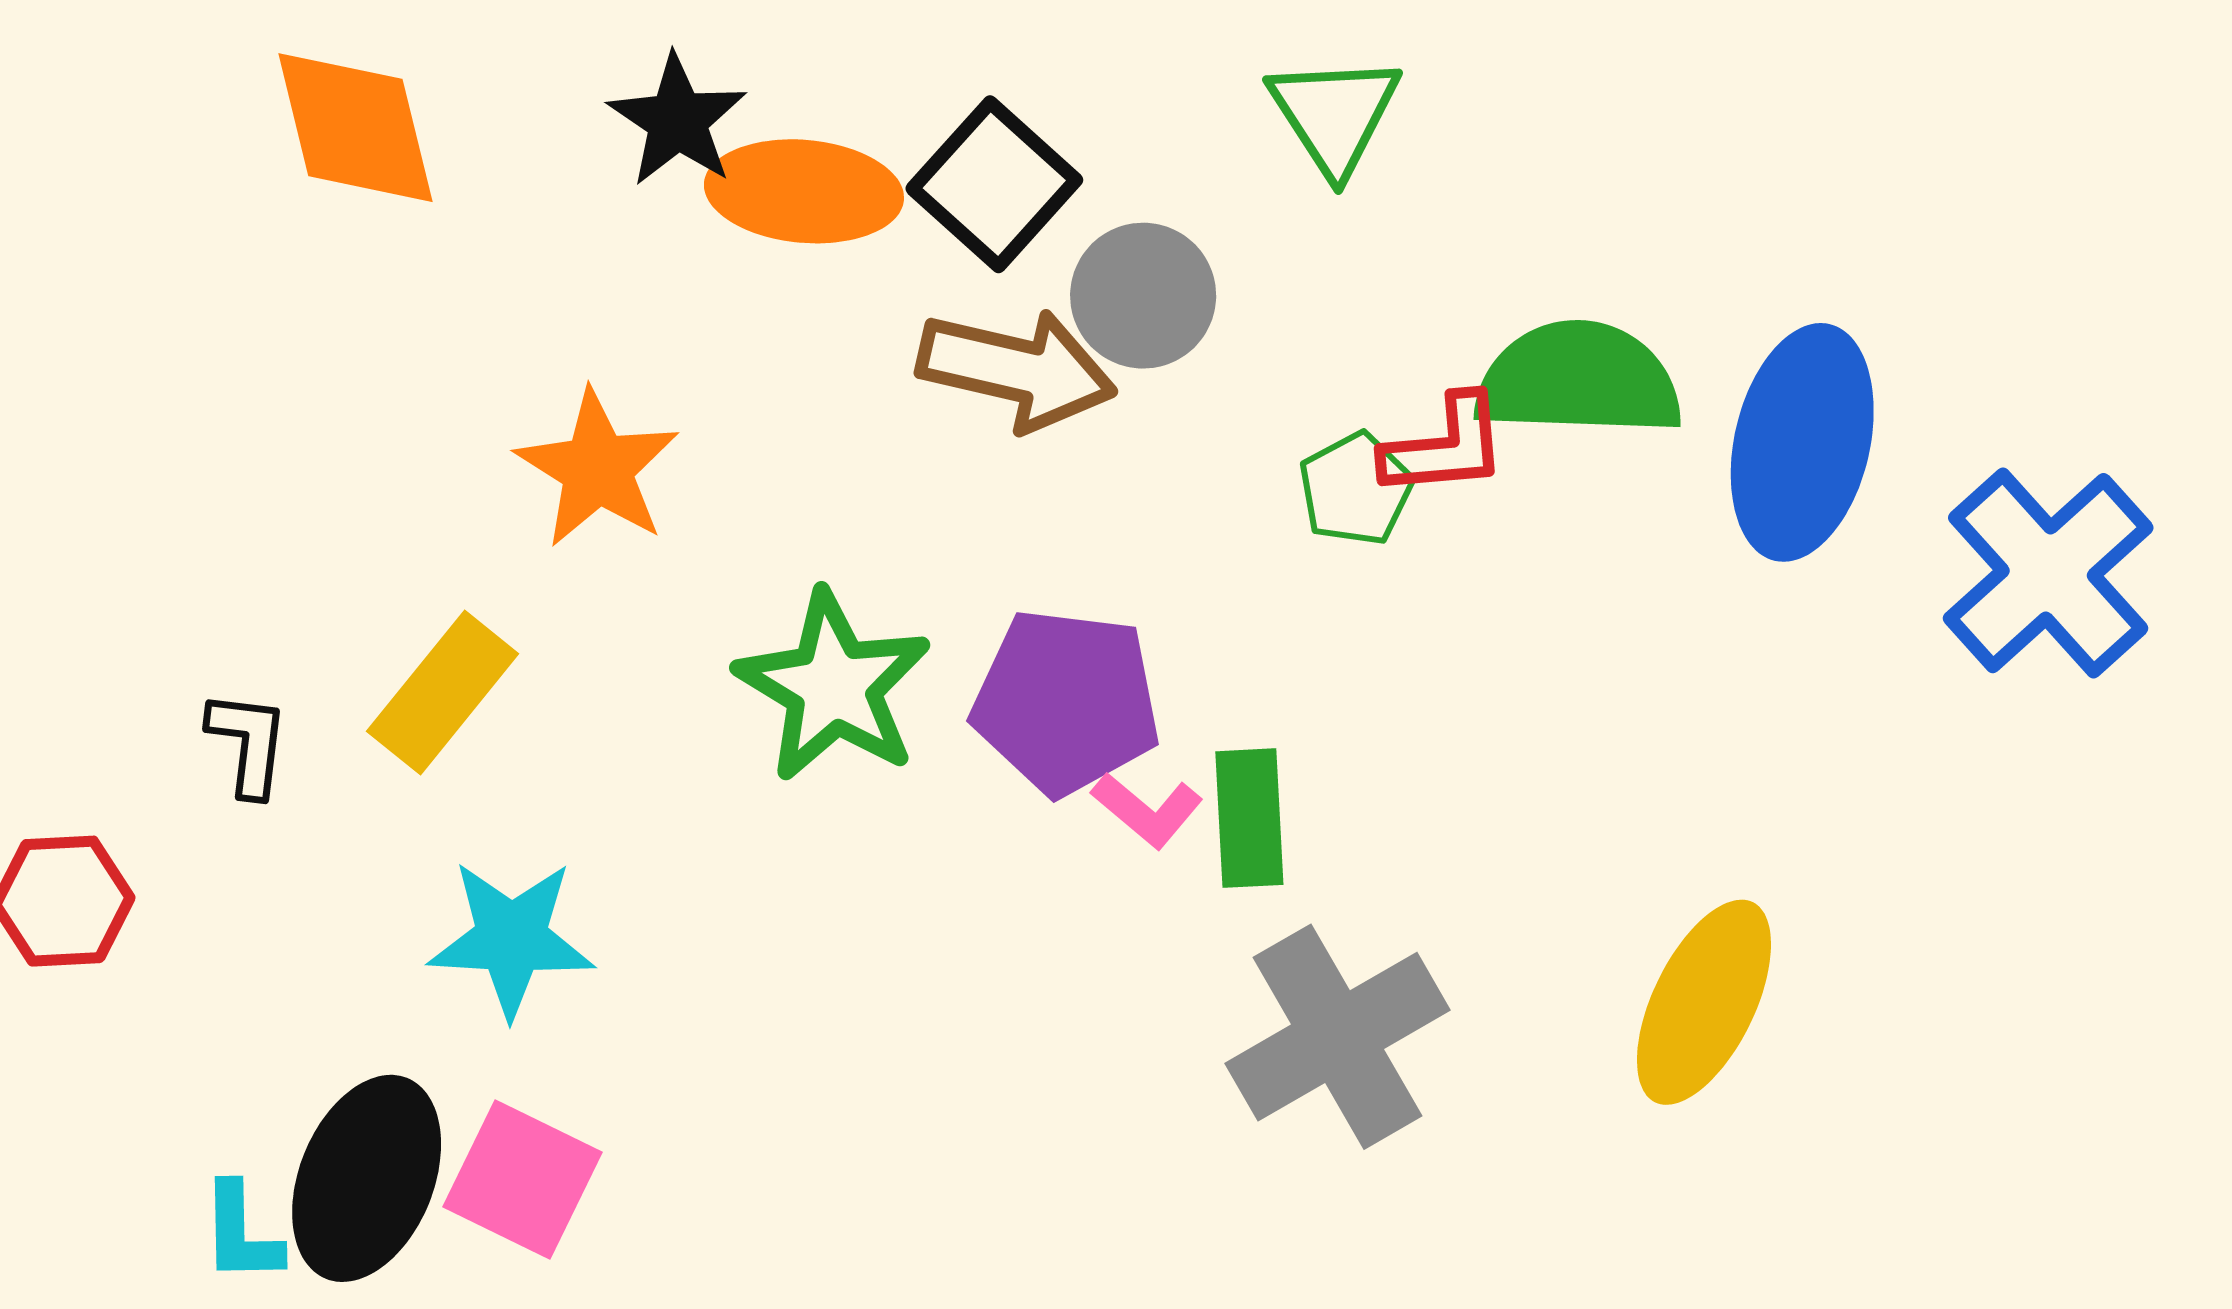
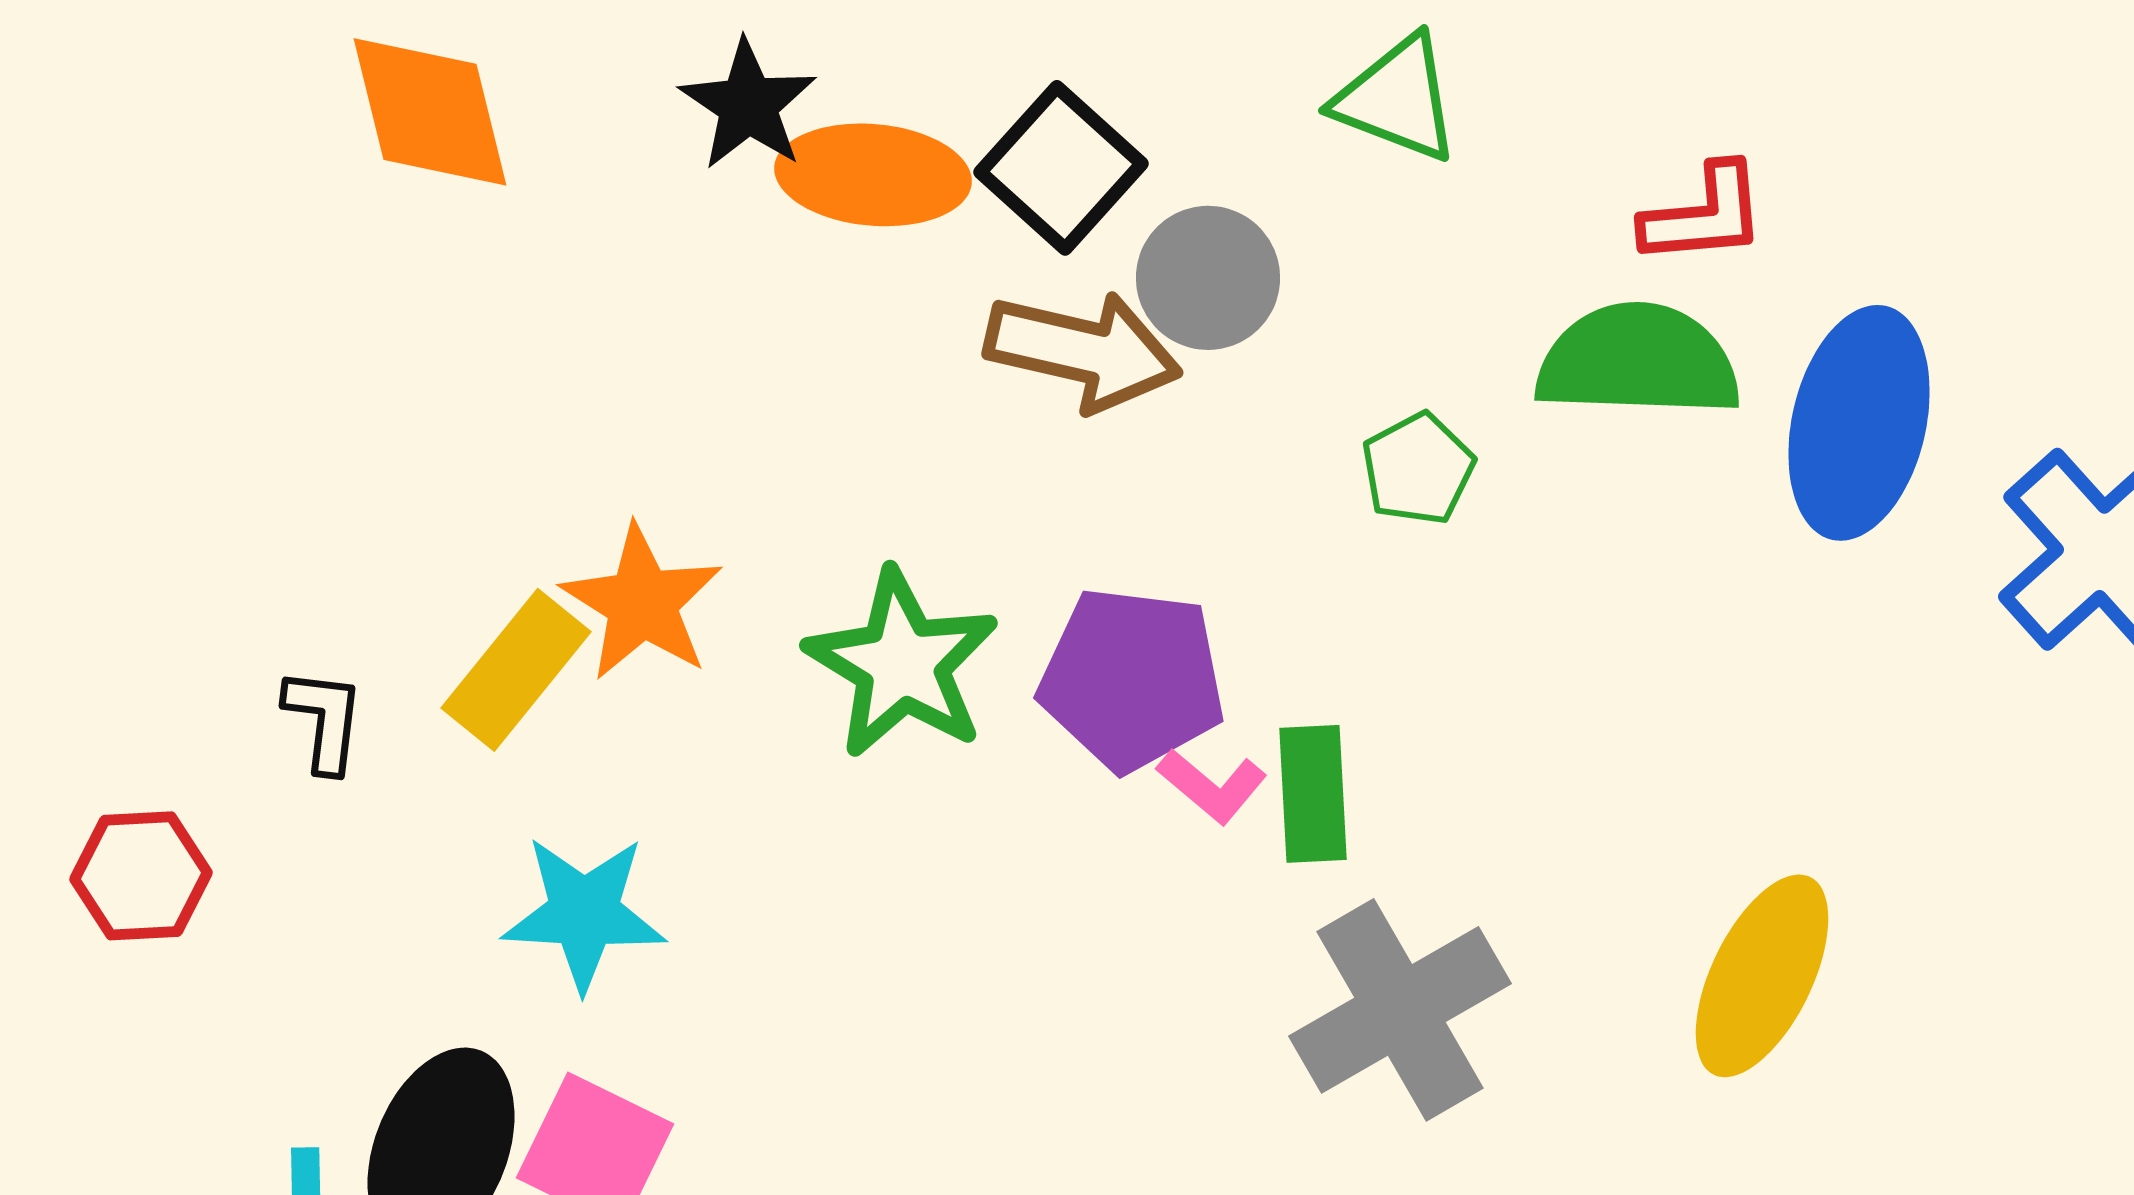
green triangle: (1334, 114) -> (1397, 99), turned -36
red L-shape: (1445, 446) -> (1704, 215), moved
orange star: (597, 469) -> (642, 603), moved

